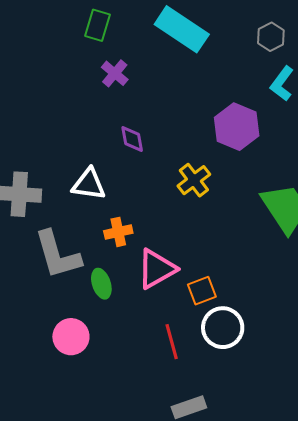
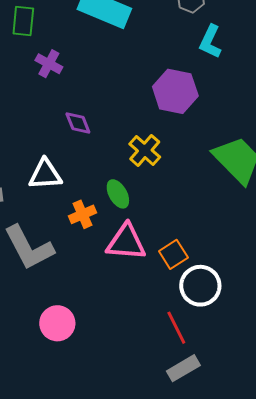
pink triangle: (157, 269) -> (126, 242), turned 45
green ellipse: (101, 284) -> (118, 194), moved
red line: (172, 342) -> (176, 328), moved

